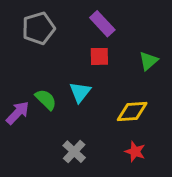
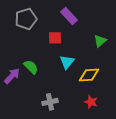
red square: (99, 56) -> (55, 38), moved
cyan triangle: (80, 92) -> (67, 62), moved
gray cross: (74, 152) -> (50, 102), turned 35

